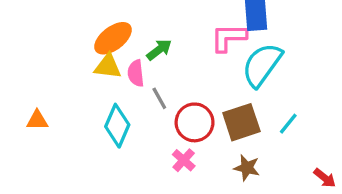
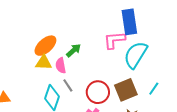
gray line: (159, 98) -> (68, 85), moved

